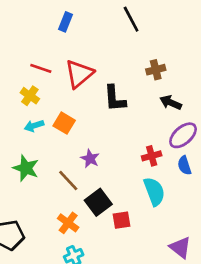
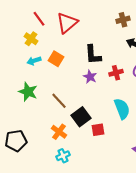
red line: (41, 68) -> (39, 19), turned 35
black L-shape: (115, 98) -> (93, 55), moved
red cross: (152, 156) -> (116, 73), moved
purple star: (90, 159) -> (90, 77), moved

